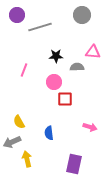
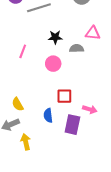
red square: (65, 99) -> (64, 96), moved
purple rectangle: (74, 164) -> (72, 125), moved

